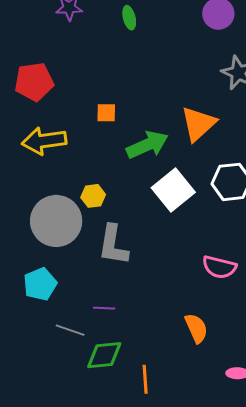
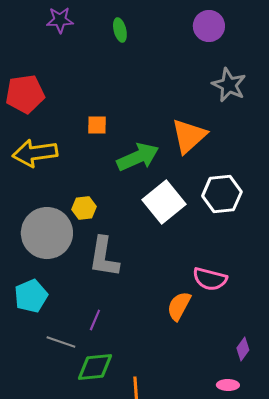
purple line: (104, 308) -> (95, 320), turned -70
orange semicircle: (196, 328) -> (179, 306), moved, turned -128

